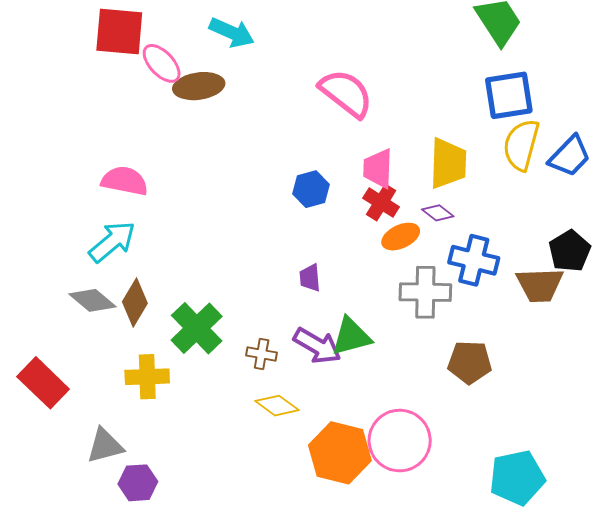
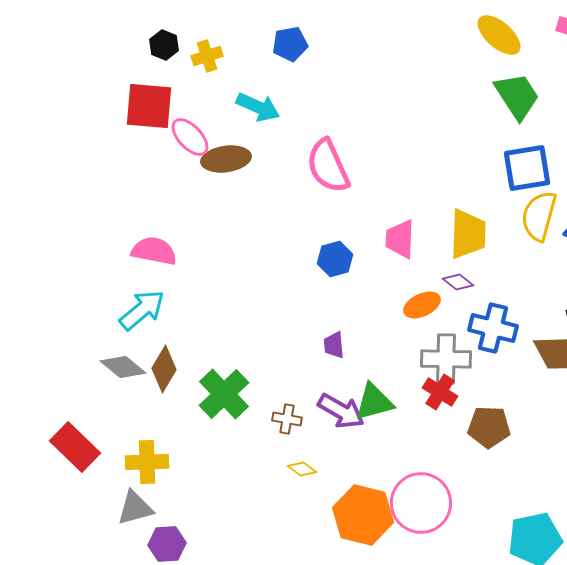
pink semicircle: (346, 93) -> (328, 166), moved, turned -152
red cross: (381, 203) -> (440, 392), moved
yellow cross: (147, 377) -> (147, 462), moved
yellow diamond: (277, 406) -> (302, 469), size x0.7

